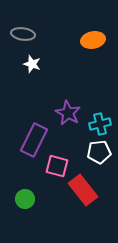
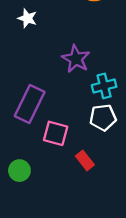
purple star: (68, 113) -> (76, 59), moved
red rectangle: (83, 190) -> (85, 160), size x0.6

